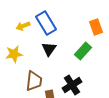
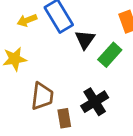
black triangle: (49, 49) -> (85, 40), moved

